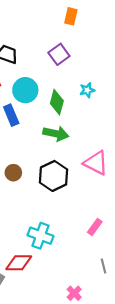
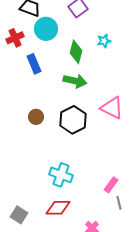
cyan circle: (25, 90) -> (46, 29), moved
pink rectangle: (95, 227) -> (111, 185), moved
red diamond: (19, 263) -> (58, 208), moved

